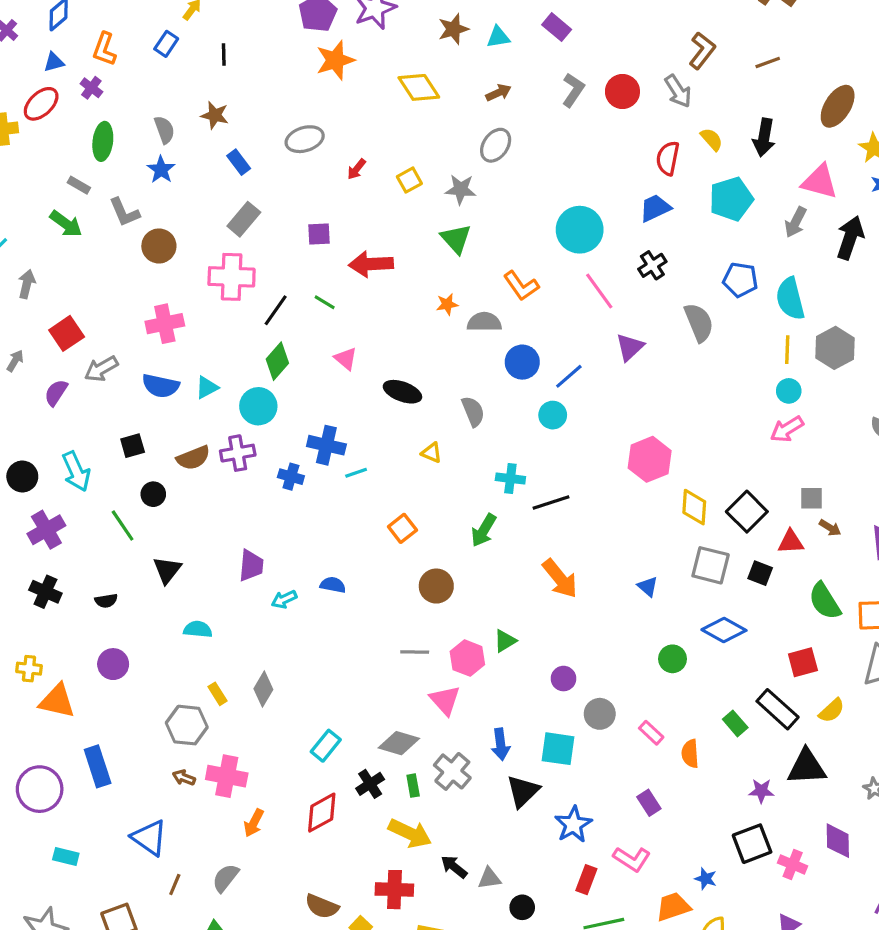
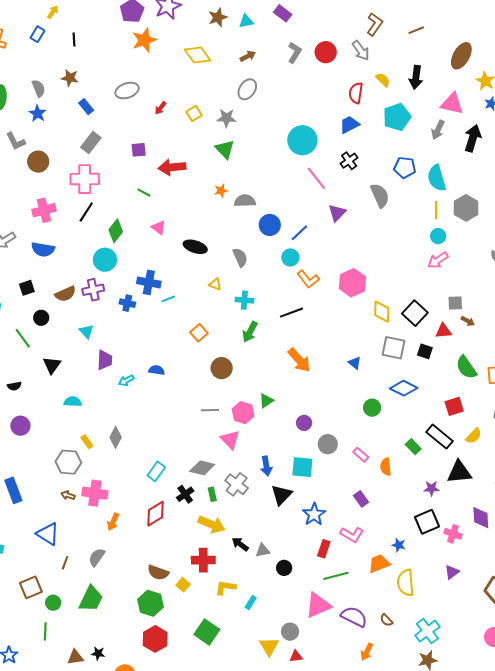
orange L-shape: (521, 286) -> (308, 279), moved
black line: (276, 310) -> (86, 212), moved
cyan triangle: (207, 387) -> (86, 331), moved, turned -42
cyan cross: (510, 479) -> (244, 300), moved

